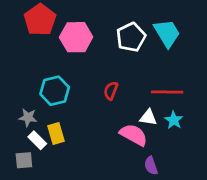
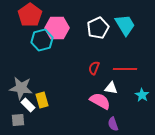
cyan hexagon: (55, 91) -> (42, 40), moved
red semicircle: (111, 91) -> (94, 68), moved
gray star: (28, 117) -> (21, 88), size x1.6
cyan star: (174, 120) -> (142, 95), moved

